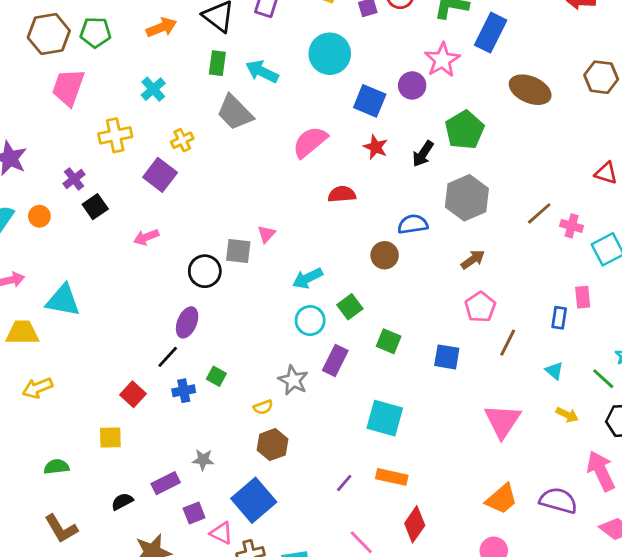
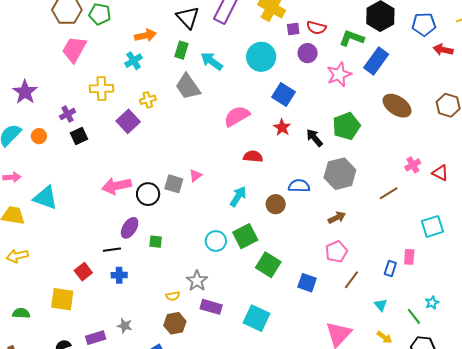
orange arrow: (161, 27) -> (145, 35), moved
purple circle: (412, 85) -> (308, 53), moved
black arrow: (423, 154) -> (314, 138), turned 96
pink cross: (572, 226) -> (413, 165), moved, turned 35
pink arrow: (146, 237) -> (117, 186), moved, size x1.6
cyan arrow: (307, 278) -> (238, 196), moved, turned 140
green square: (350, 307) -> (245, 236), size x1.4
green square: (389, 341) -> (268, 265), size x1.4
black line: (168, 357) -> (112, 250), turned 30
purple rectangle: (335, 361) -> (211, 307), moved, turned 70
green square: (216, 376) -> (156, 242), moved, turned -32
yellow square: (110, 437) -> (62, 299), size x1.4

